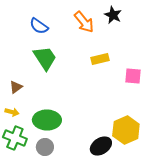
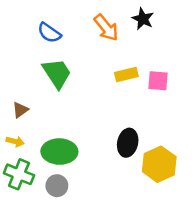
pink square: (133, 76) -> (158, 81), moved
black ellipse: (101, 146) -> (128, 143), moved, turned -45

